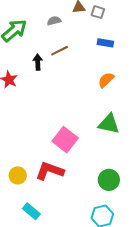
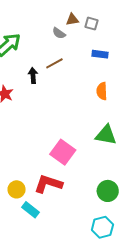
gray semicircle: (54, 21) -> (59, 33), moved, turned -128
orange semicircle: (106, 80) -> (102, 91), turned -48
cyan rectangle: (31, 211) -> (31, 210), moved

